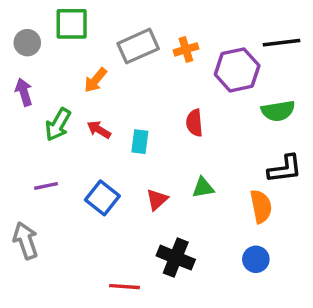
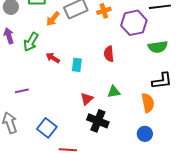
orange arrow: (96, 80) -> (53, 19), moved
green arrow: (58, 125) -> (31, 42), moved
blue square: (102, 198) -> (47, 128), moved
black cross: (176, 258) -> (98, 121), moved

